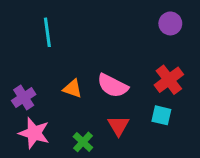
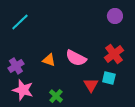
cyan line: (47, 32) -> (20, 22), moved, turned 54
red triangle: (118, 126) -> (91, 85), moved

